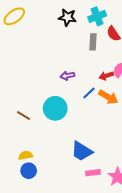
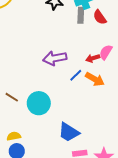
gray rectangle: (93, 42) -> (81, 15), moved
purple arrow: (67, 76) -> (55, 58), size x1.6
cyan circle: (55, 108) -> (39, 103), moved

